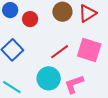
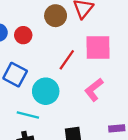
cyan circle: (49, 78) -> (46, 91), moved

